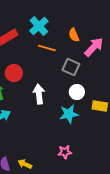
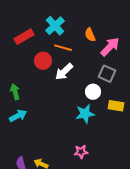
gray square: (71, 67) -> (107, 74), moved
red circle: (14, 73) -> (43, 61), moved
white arrow: (39, 94) -> (64, 72), moved, turned -126

